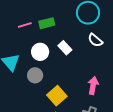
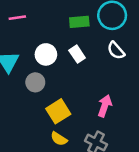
green rectangle: (47, 23) -> (79, 22), moved
pink line: (25, 25) -> (17, 18), moved

